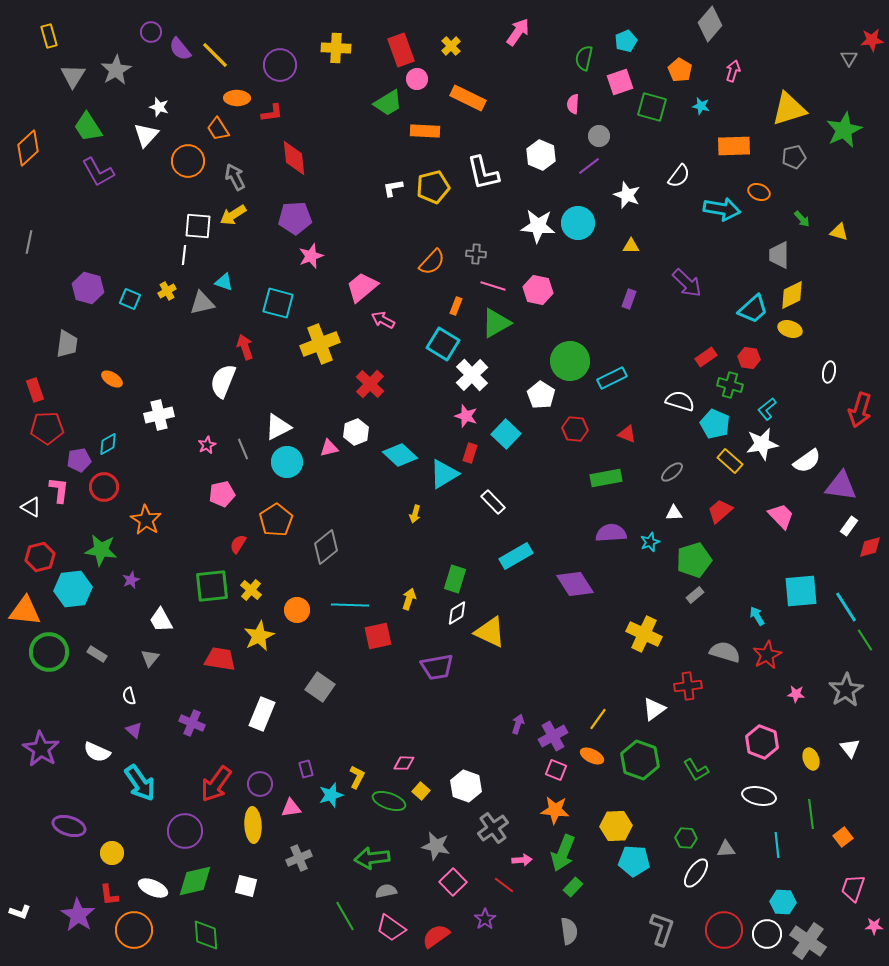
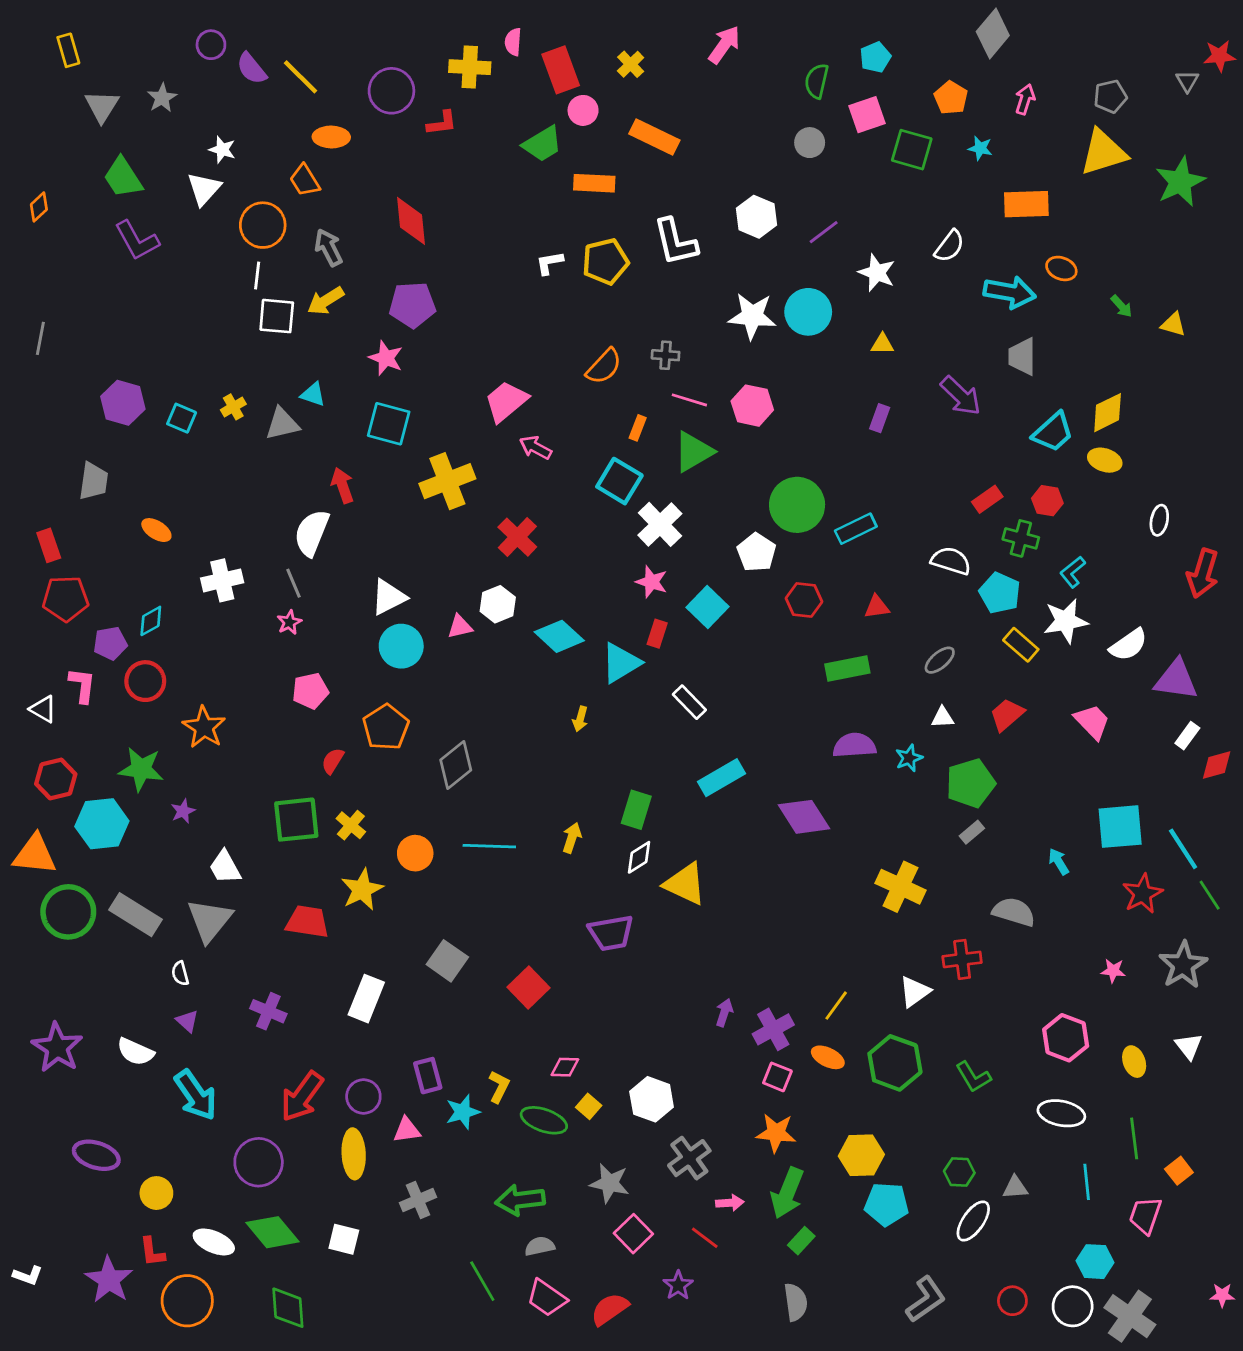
gray star: (116, 70) -> (162, 98), size x0.7
pink semicircle: (573, 104) -> (513, 42), moved
red L-shape: (272, 113) -> (442, 123), moved
gray circle: (599, 136) -> (810, 143), moved
orange diamond: (28, 148) -> (39, 207), size x0.6
gray pentagon: (794, 157) -> (1110, 96), moved
white line: (184, 255) -> (257, 275), moved
gray trapezoid: (779, 255) -> (1022, 357), moved
pink star: (311, 256) -> (386, 358), moved, turned -30
red triangle: (627, 434) -> (877, 607), turned -30
gray line: (243, 449) -> (294, 583), moved
red square: (378, 636) -> (528, 987), moved, turned -32
gray rectangle: (97, 654) -> (135, 915), size x1.8
red star: (767, 655) -> (1143, 894), moved
gray triangle: (150, 658) -> (210, 920), size x1.8
purple rectangle: (306, 769) -> (428, 1076), size x1.4
green diamond: (195, 881) -> (273, 1232), turned 63
pink trapezoid: (853, 888) -> (1145, 1215), moved
gray L-shape: (662, 929) -> (926, 1299), turned 36
red circle: (724, 930) -> (1012, 1301), size x0.6

